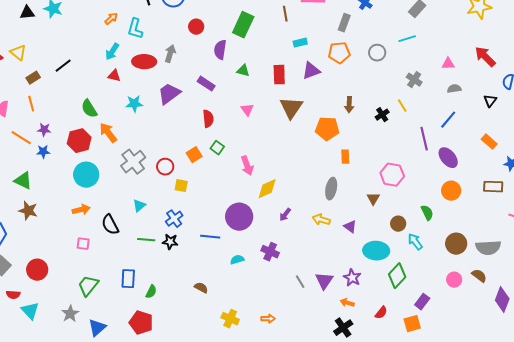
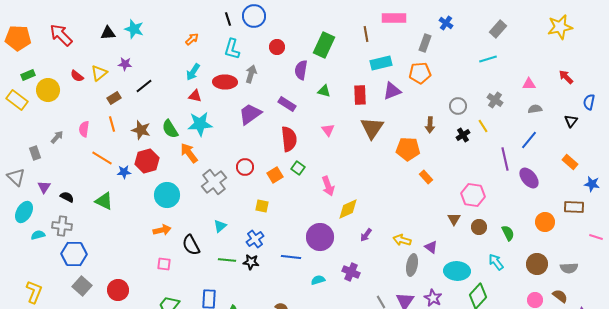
cyan L-shape: (135, 29) -> (232, 49), moved
cyan rectangle: (300, 43) -> (381, 63), size x1.5
yellow triangle: (18, 53) -> (99, 73), turned 42
gray circle: (377, 53) -> (458, 106), moved
red arrow: (485, 57) -> (566, 77), size x0.7
cyan star: (134, 104) -> (200, 124), moved, size x1.4
red semicircle: (208, 119) -> (289, 139), size x1.4
purple star: (44, 130) -> (125, 64), moved
red hexagon: (79, 141) -> (147, 161), moved
orange rectangle: (345, 157) -> (426, 177), turned -40
red circle: (165, 167) -> (245, 167), moved
gray ellipse: (331, 189) -> (412, 265), moved
orange circle: (451, 191) -> (545, 222), moved
brown star: (28, 211) -> (141, 130), moved
brown circle: (398, 224) -> (479, 227), moved
gray semicircle: (488, 248) -> (569, 268), size x0.7

